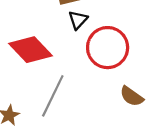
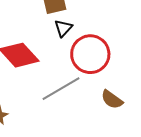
gray line: (53, 96) -> (61, 89), moved, turned 33

